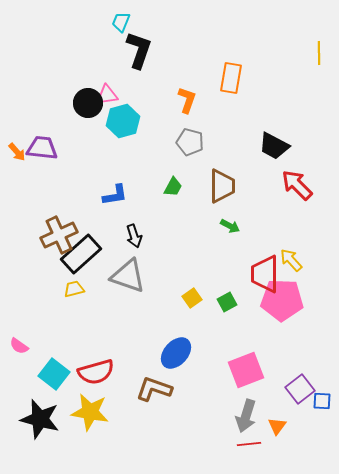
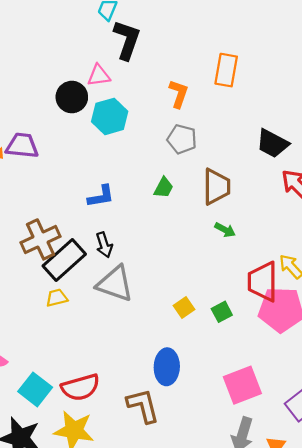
pink triangle: (107, 95) -> (99, 75), moved
black arrow: (134, 236) -> (104, 245), moved
blue ellipse: (176, 353) -> (167, 367), turned -40
brown L-shape: (154, 389) -> (143, 406), turned 57

